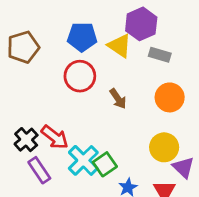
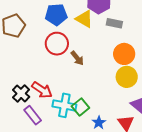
brown arrow: (118, 99) -> (77, 58), moved
yellow circle: (164, 147) -> (127, 77), moved
cyan cross: (83, 160) -> (64, 105), turned -30

